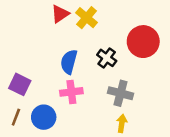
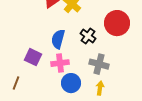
purple square: (20, 84) -> (33, 57), moved
blue circle: (44, 117) -> (71, 83), moved

